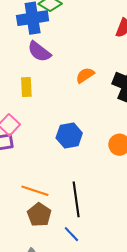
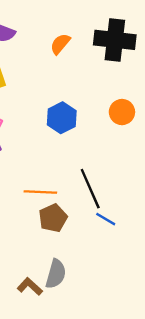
brown pentagon: (39, 215) -> (53, 218), turned 30
blue line: (71, 234) -> (106, 219), moved

